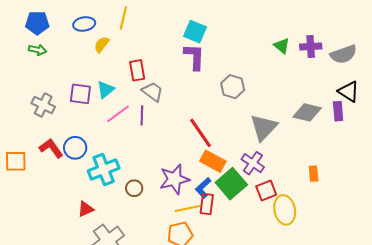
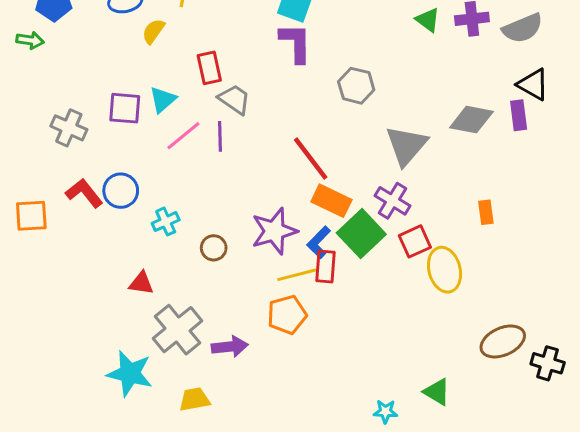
green arrow: (38, 50) -> (30, 40), moved
cyan cross: (104, 169) -> (166, 222), size x0.6
red triangle: (86, 209) -> (141, 283), turned 36

